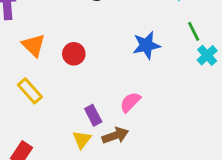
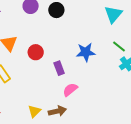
green line: (194, 31) -> (119, 47), turned -32
purple rectangle: (93, 115) -> (59, 68), moved

